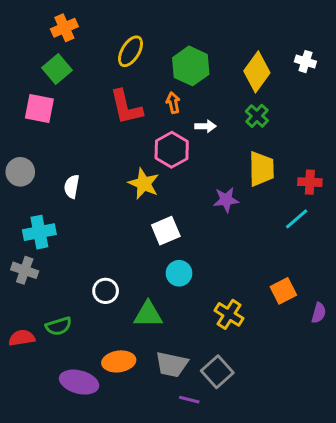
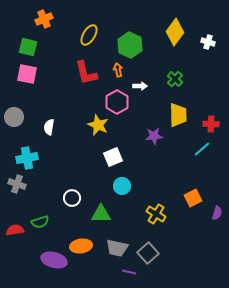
green square: (57, 69) -> (28, 47), moved, turned -36
yellow diamond: (257, 72) -> (175, 32), moved

